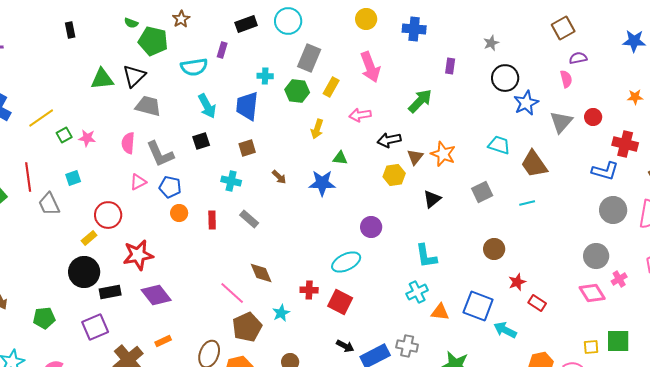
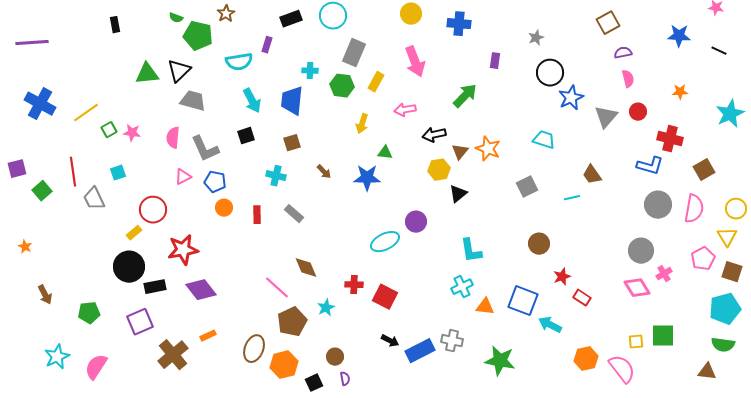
pink semicircle: (566, 79) -> (628, 79), moved
brown trapezoid: (534, 164) -> (592, 175), moved, size x0.7
black triangle: (432, 199) -> (458, 194), moved
cyan ellipse: (346, 262) -> (385, 242), moved

